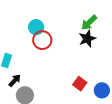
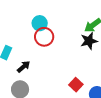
black arrow: (15, 80) -> (24, 67), moved

